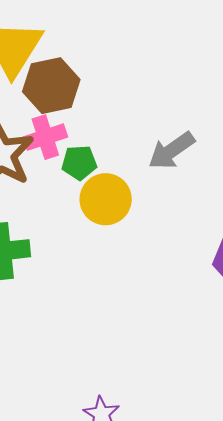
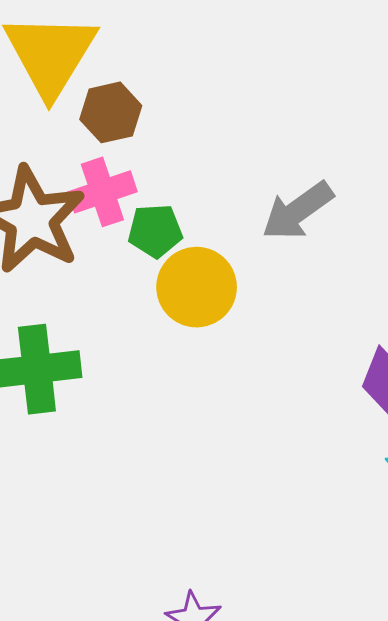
brown hexagon: (51, 86) -> (111, 112), size x0.7

